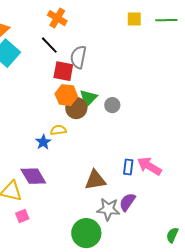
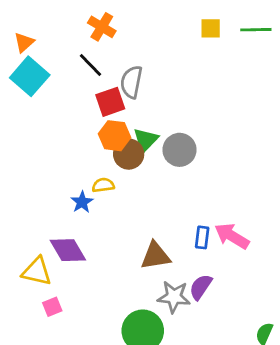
red square: (63, 71) -> (110, 102), turned -30
gray circle: (112, 105) -> (180, 150), size x1.5

